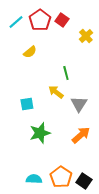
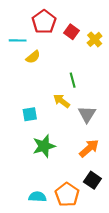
red square: (62, 20) -> (72, 32), moved
cyan line: (16, 22) -> (18, 40), moved, turned 42
black square: (84, 181) -> (92, 180), moved

